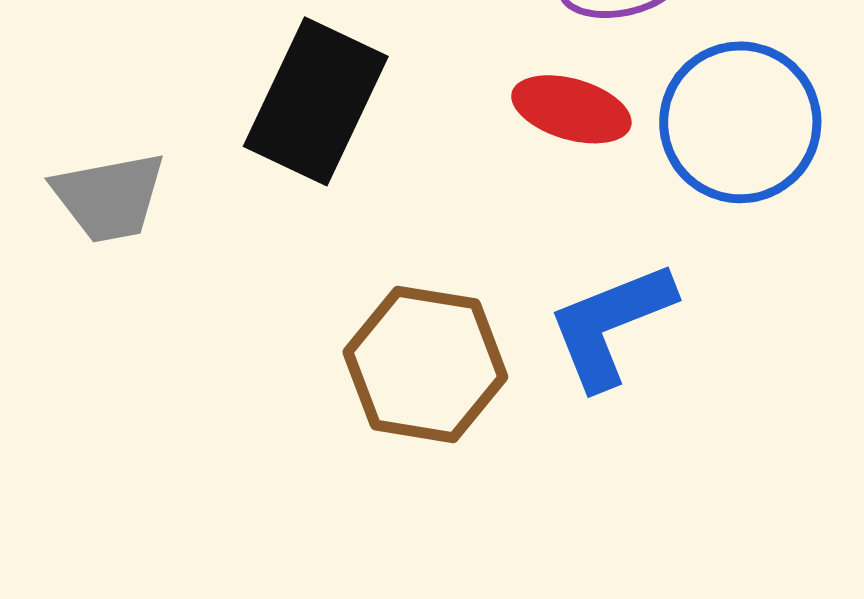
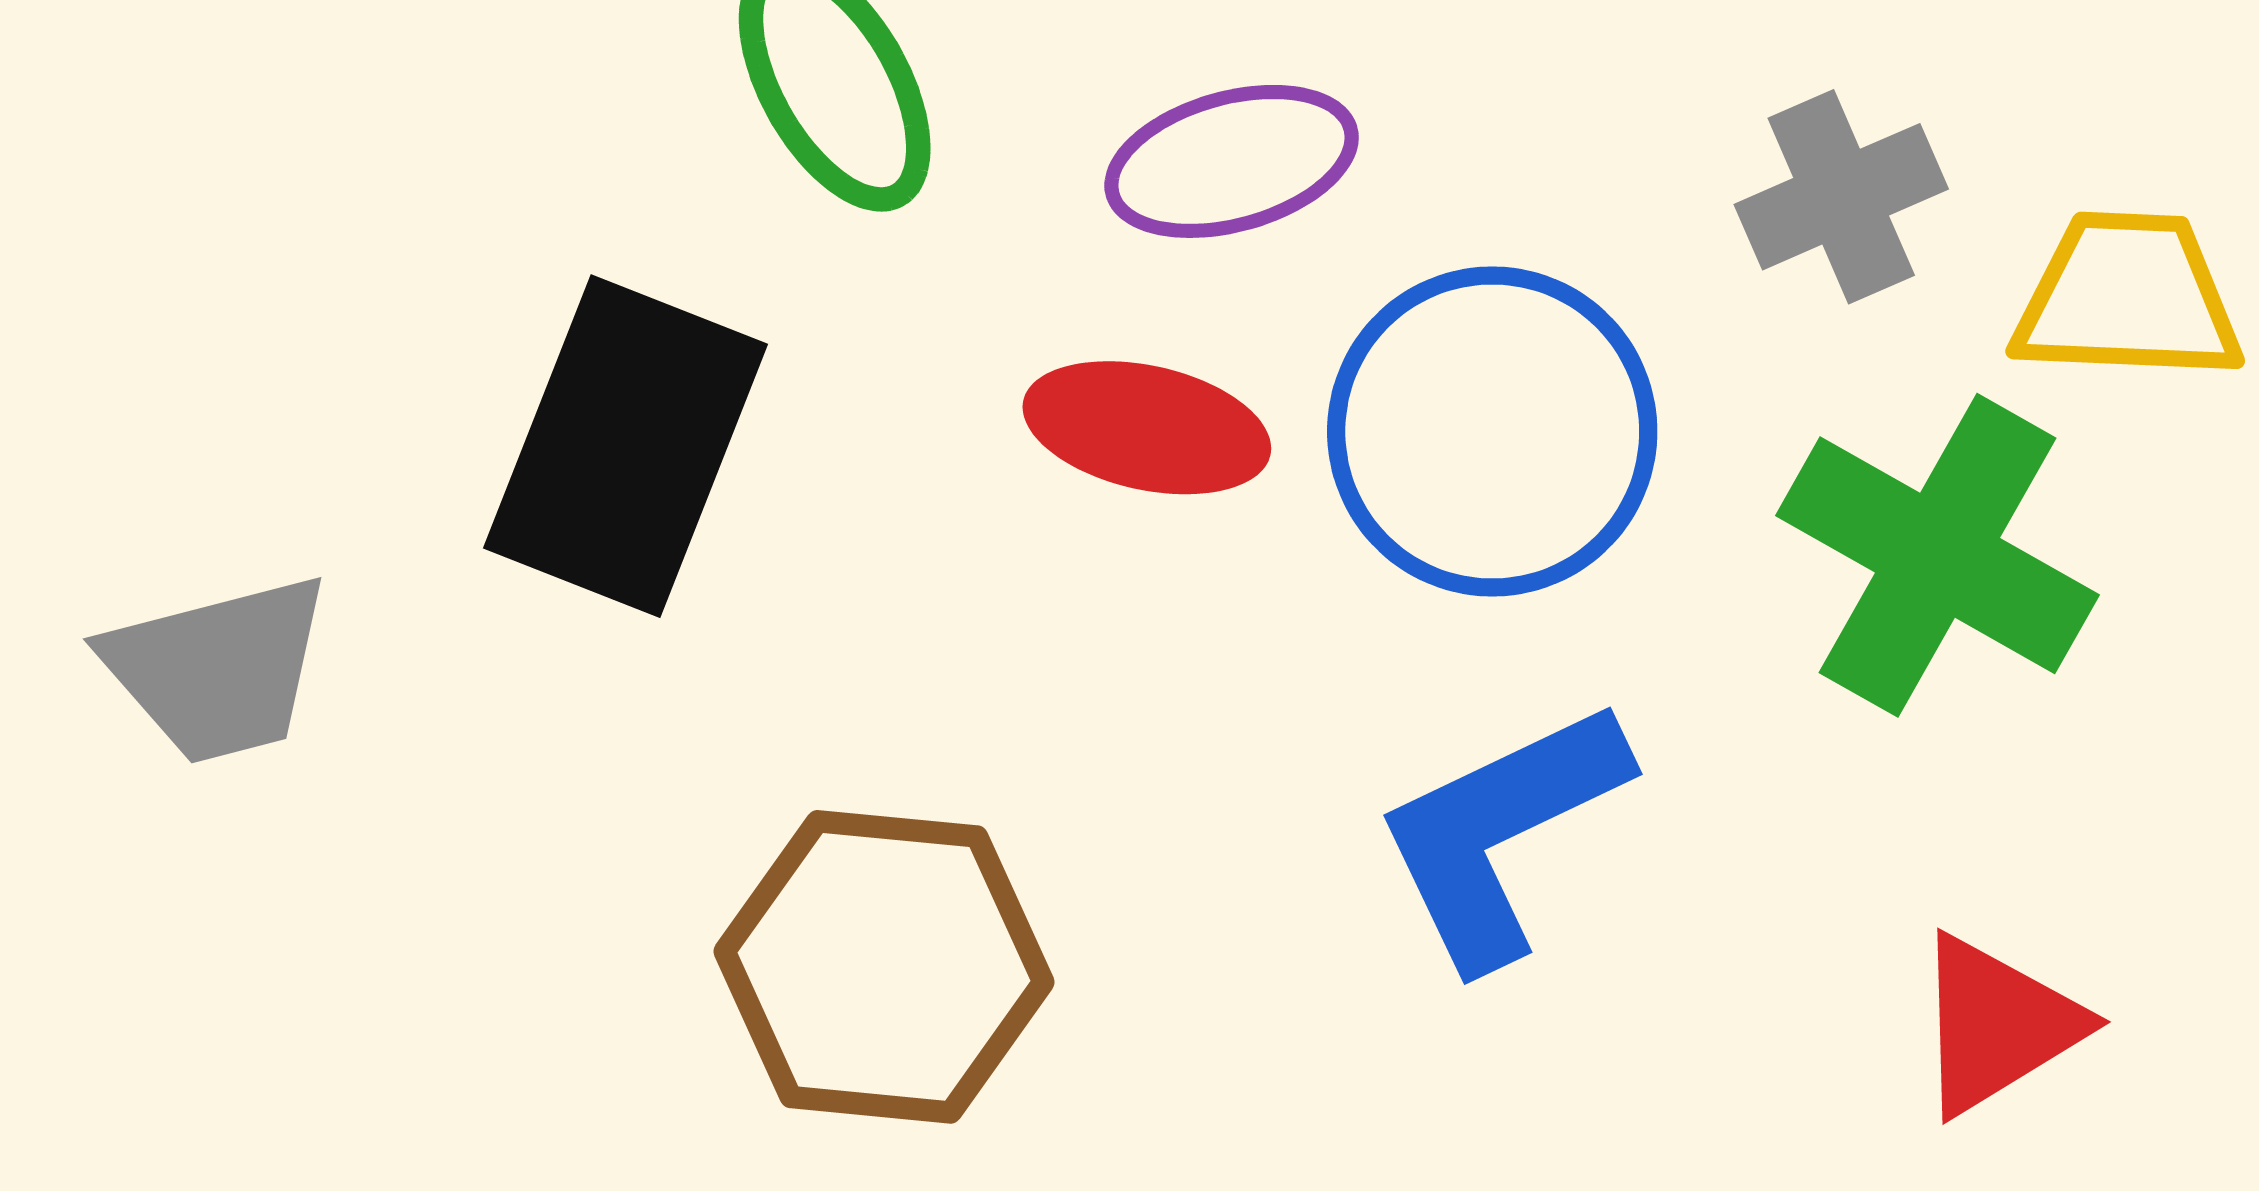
blue L-shape: (611, 325) -> (1501, 833), moved

